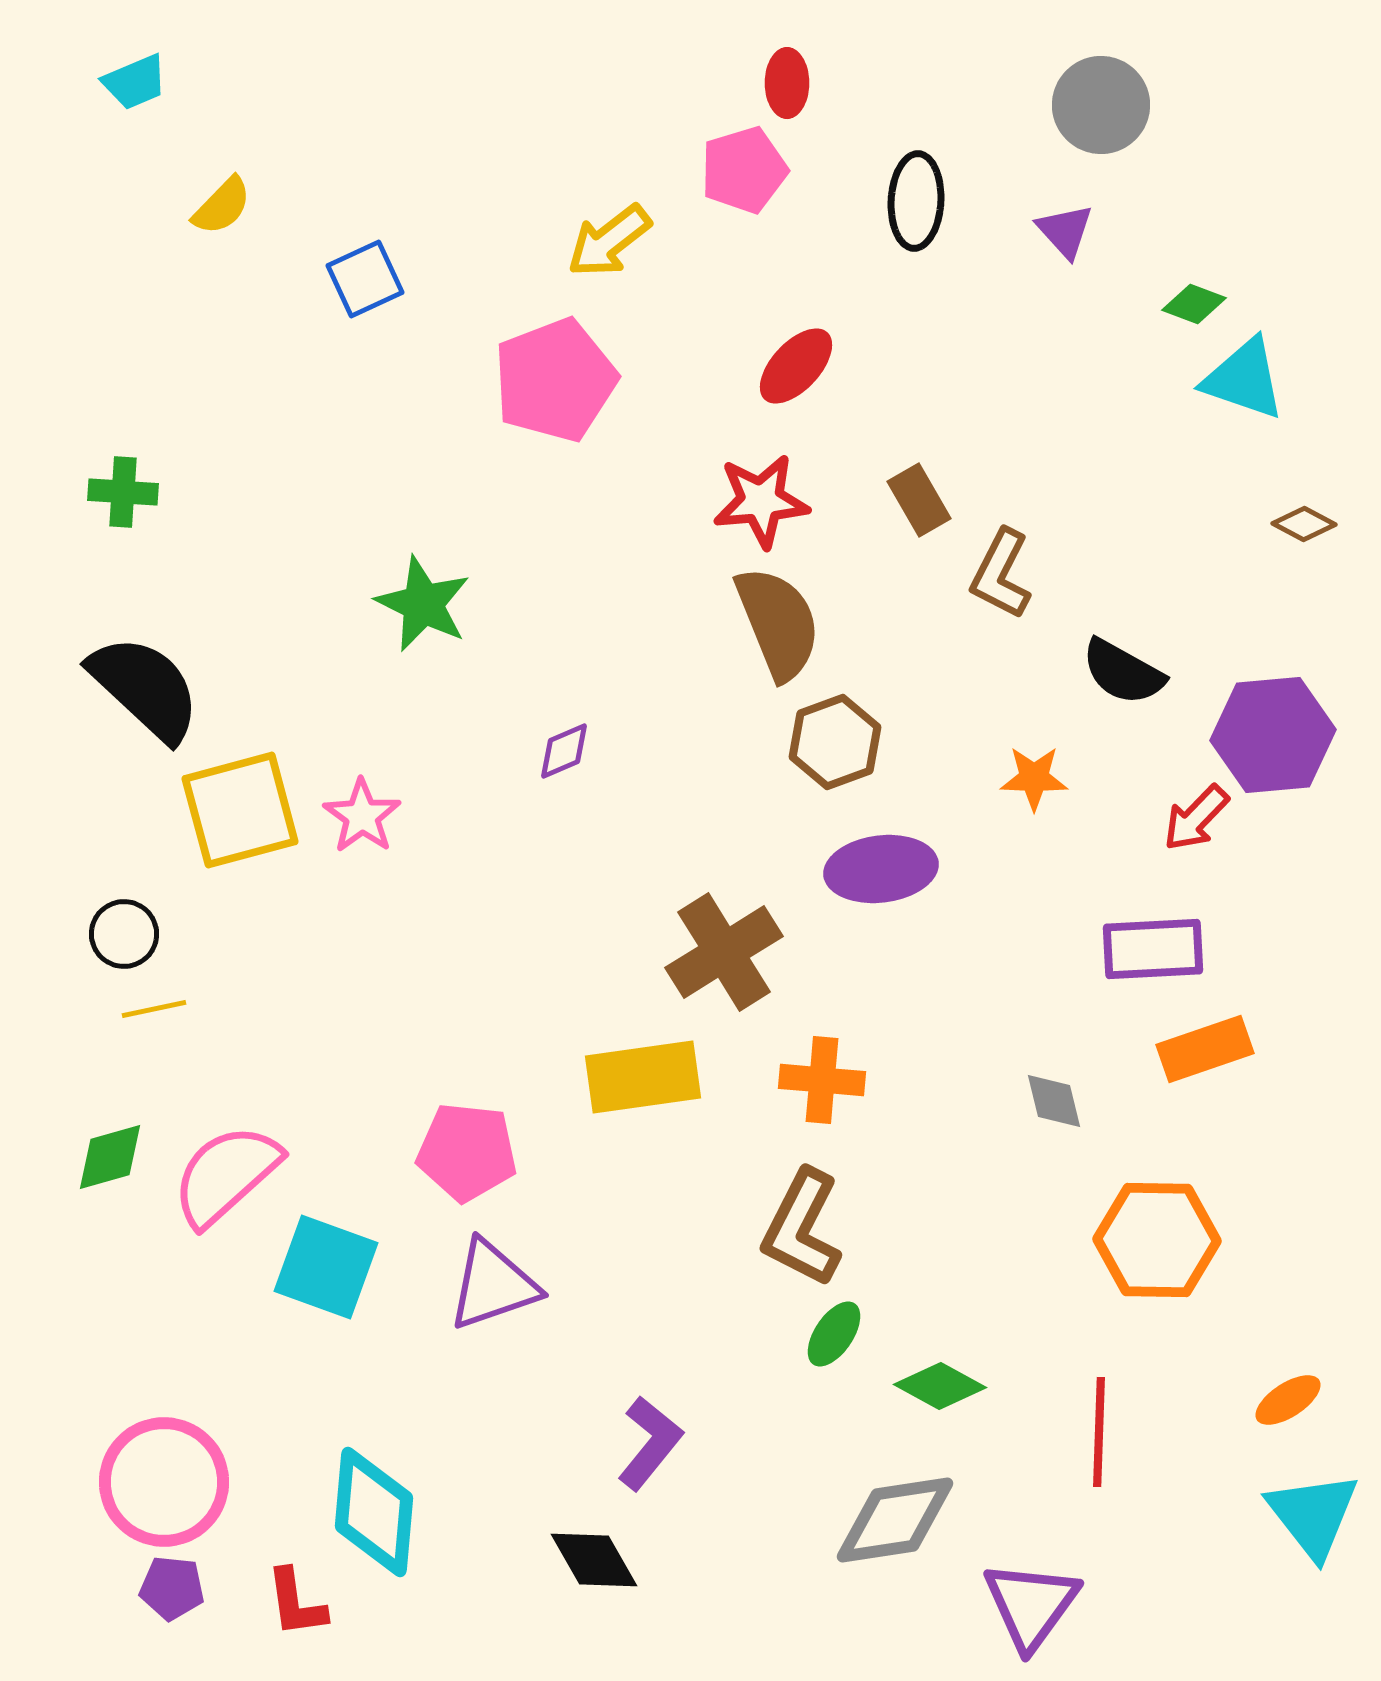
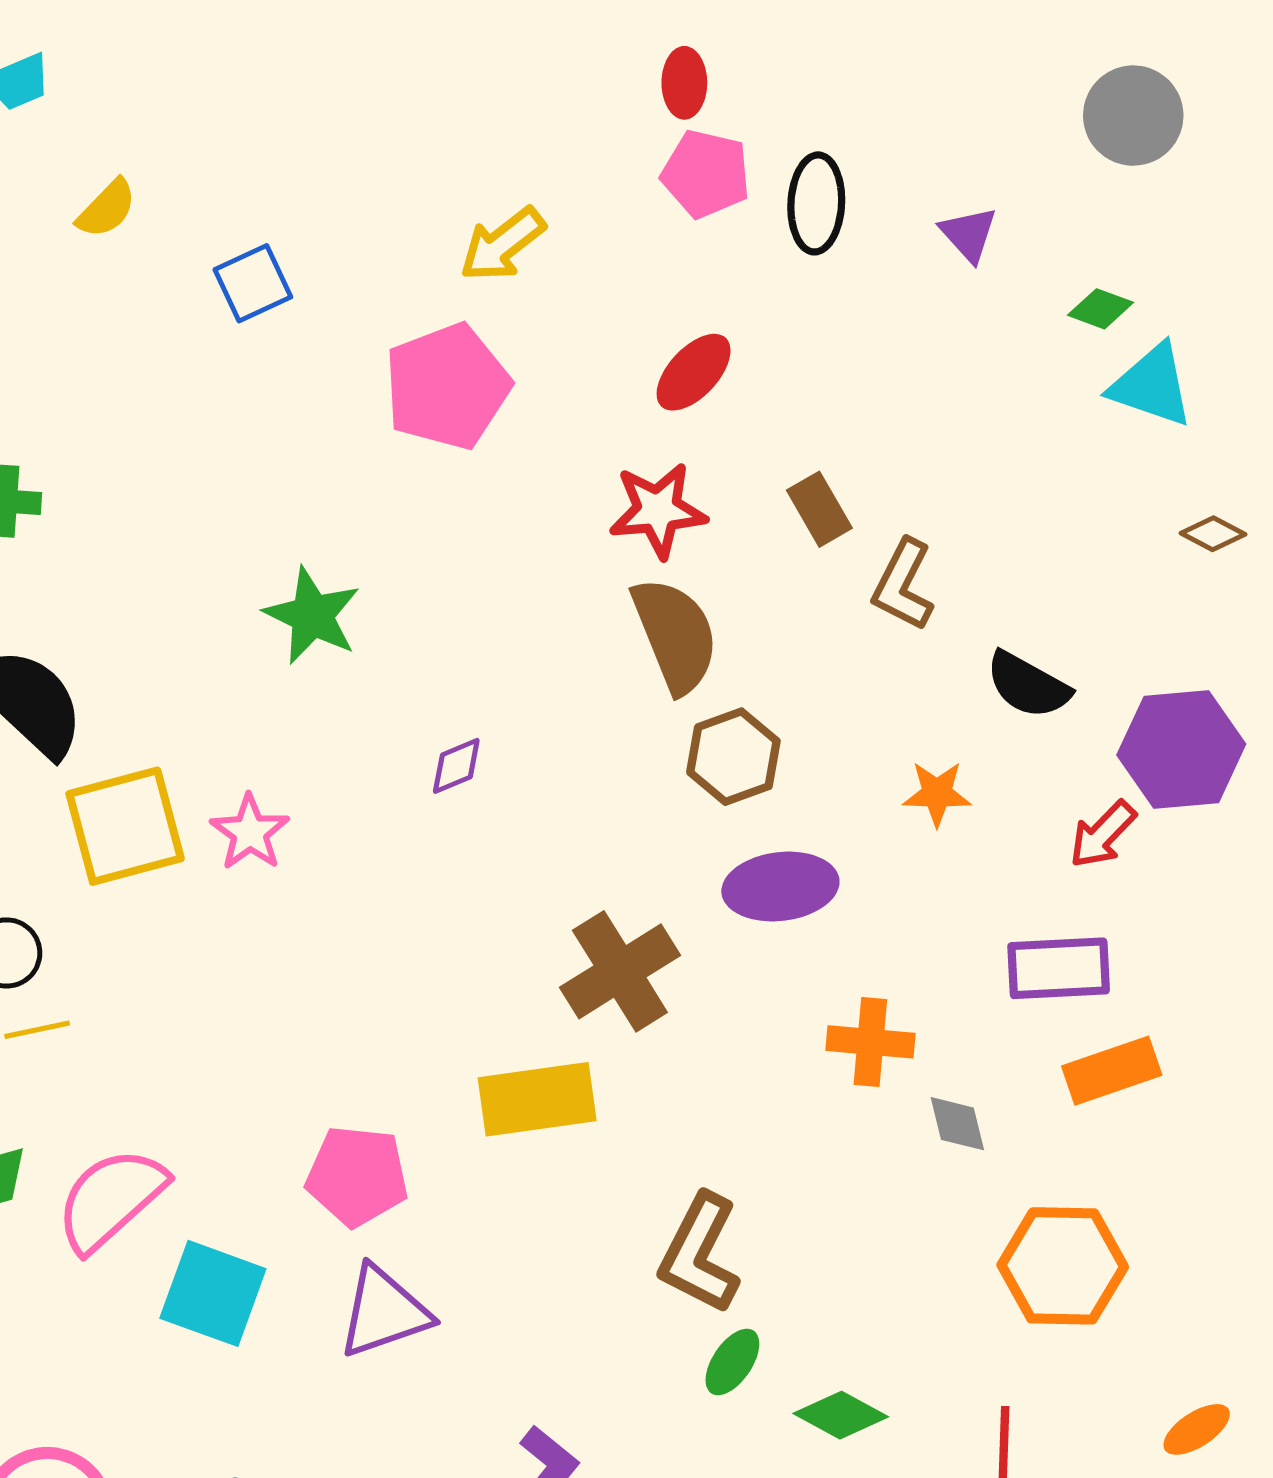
gray circle: (1101, 105) -> (1133, 116), moved
pink pentagon: (744, 170) -> (706, 174), moved, turned 30
orange cross: (822, 1080) -> (870, 1042), moved

